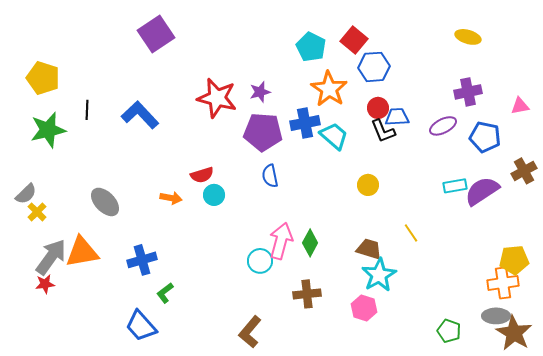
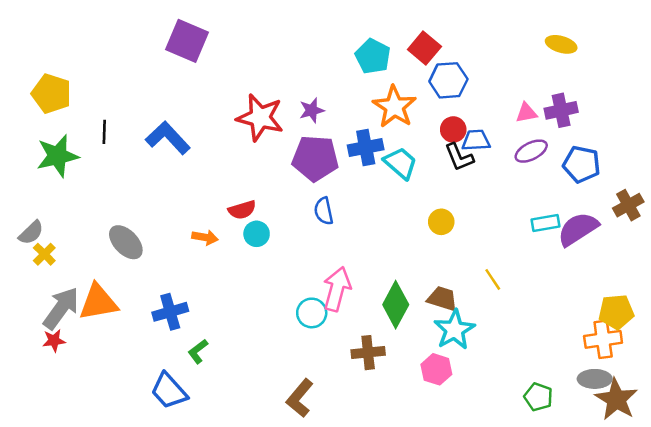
purple square: (156, 34) -> (187, 41), turned -33
pink triangle: (520, 106) -> (526, 113), moved
green diamond: (310, 243) -> (396, 305), moved, size x1.4

